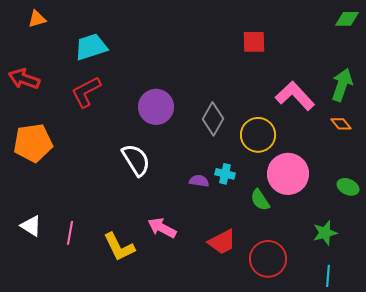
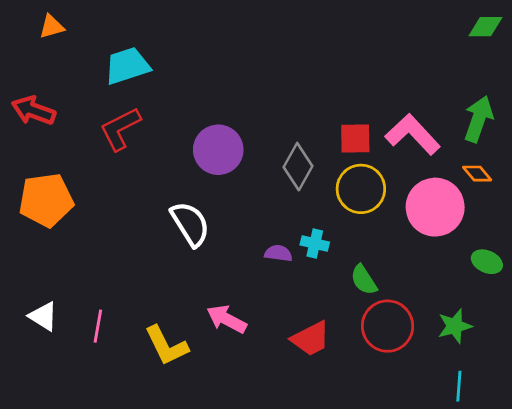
red square: (254, 42) -> (355, 139), moved
pink circle: (288, 174) -> (435, 207), moved
red circle: (268, 259) -> (388, 326), moved

